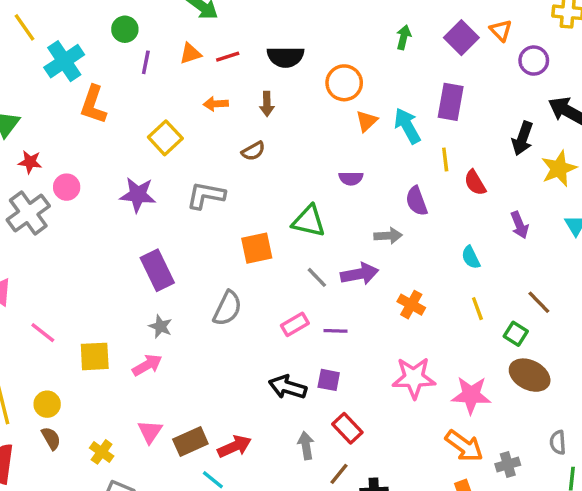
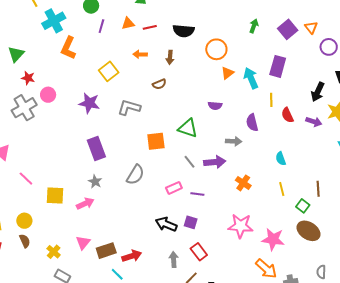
purple arrow: (519, 225) -> (314, 122), moved, turned -56
brown line: (539, 302) -> (318, 189), turned 35

